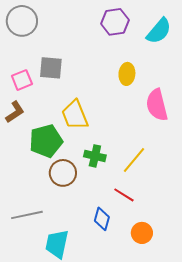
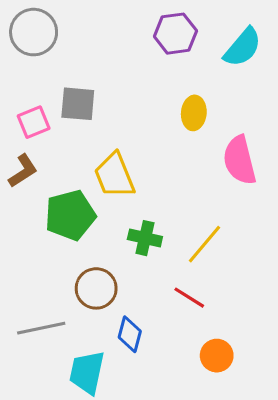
brown circle: (63, 173) -> (96, 288), moved
blue diamond: (102, 219) -> (130, 334), moved

